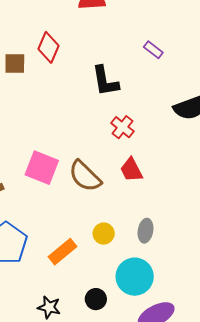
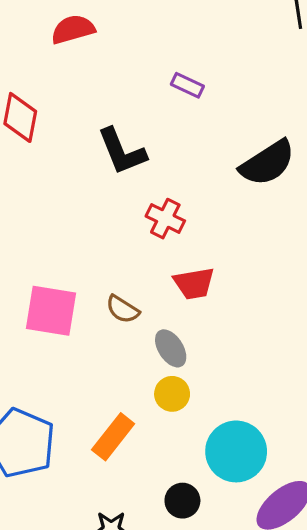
red trapezoid: (131, 170) -> (194, 283), turned -60
brown semicircle: (85, 176) -> (123, 309), size x0.6
gray ellipse: (146, 231) -> (171, 348), moved, turned -30

